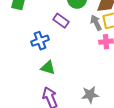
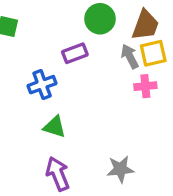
purple rectangle: (61, 21) -> (75, 53), turned -56

